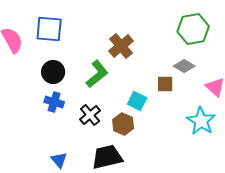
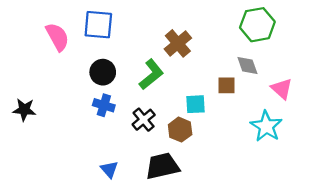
gray diamond: (184, 66) -> (247, 66), turned 40
cyan square: (137, 101) -> (196, 104), turned -30

